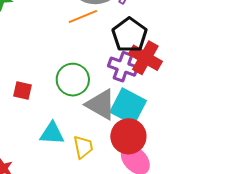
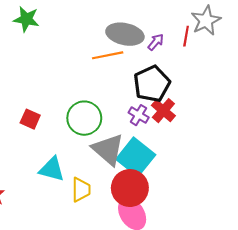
red cross: (145, 58) -> (163, 111), size x0.7
purple cross: (123, 67) -> (139, 115), size x0.7

